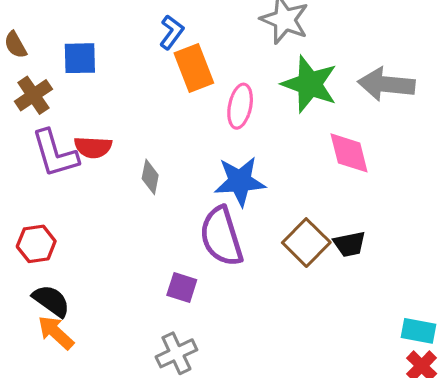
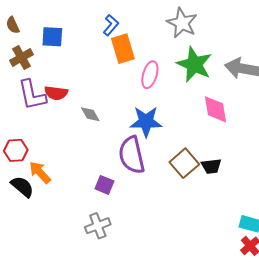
gray diamond: (150, 177) -> (90, 114), turned -45
orange arrow: (56, 333) -> (40, 172), moved

